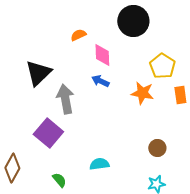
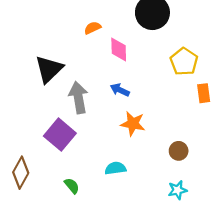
blue arrow: (100, 81) -> (120, 90), moved
orange star: (142, 93) -> (133, 124), moved

